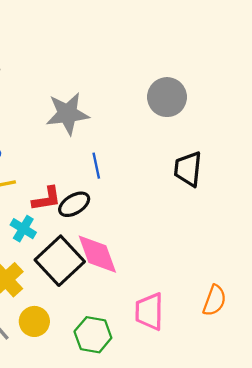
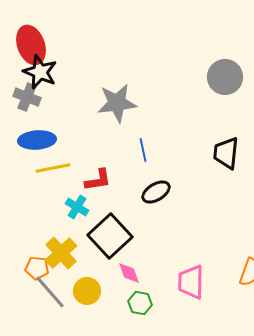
gray circle: (167, 97) -> (225, 77), moved
black ellipse: (74, 204) -> (156, 192), moved
pink diamond: (97, 254) -> (129, 273), moved, size x0.6
green hexagon: (93, 335) -> (140, 303), size x0.7

